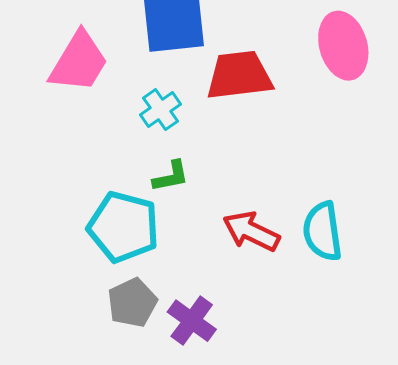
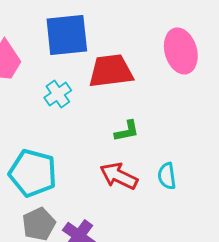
green L-shape: (171, 176) -> (127, 131), moved
cyan semicircle: (322, 231) -> (167, 176), size x0.7

